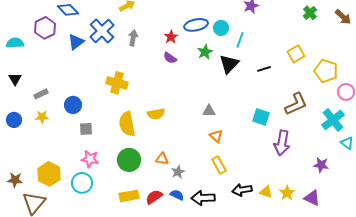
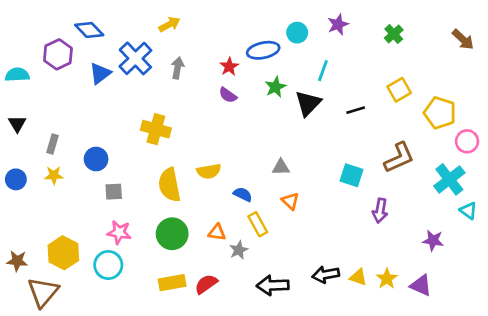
green cross: (310, 13) -> (394, 34), moved
cyan circle: (221, 28) -> (297, 33), moved
gray rectangle: (41, 94) -> (53, 144), turned -48
purple arrow: (282, 143) -> (380, 211), size x0.7
yellow rectangle: (219, 165) -> (258, 224), moved
blue semicircle: (177, 195) -> (243, 194), moved

